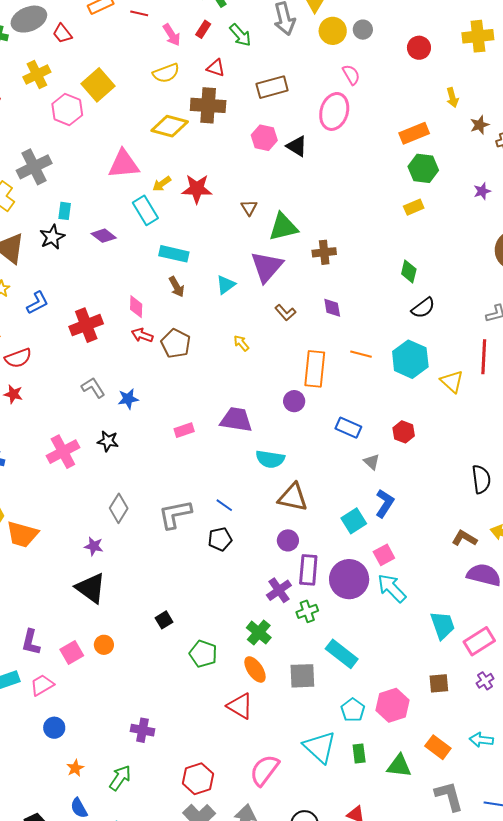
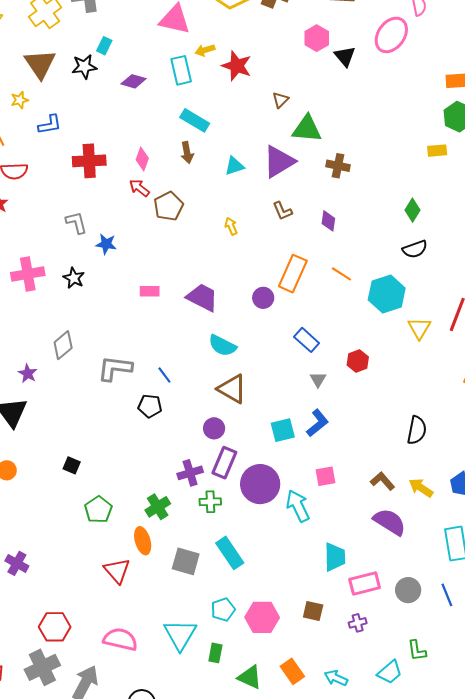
purple diamond: (104, 236) -> (133, 81), turned -40
pink square: (384, 555) -> (325, 476), moved
black square: (164, 620) -> (72, 465), turned 36
pink semicircle: (264, 770) -> (120, 639), turned 48

